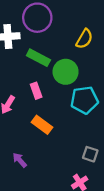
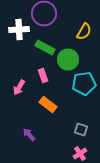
gray square: (90, 154) -> (81, 130), moved

